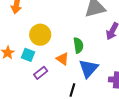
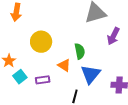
cyan square: (28, 55) -> (20, 77), moved, turned 32
purple rectangle: (41, 73) -> (43, 80), turned 32

